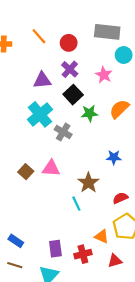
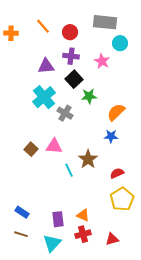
purple cross: (70, 69) -> (71, 56), turned -35
orange semicircle: (119, 109) -> (116, 112), moved
cyan line: (76, 204) -> (69, 170), moved
orange triangle: (102, 237) -> (83, 215), moved
red cross: (83, 254) -> (83, 234), moved
red triangle: (115, 261) -> (112, 239), moved

